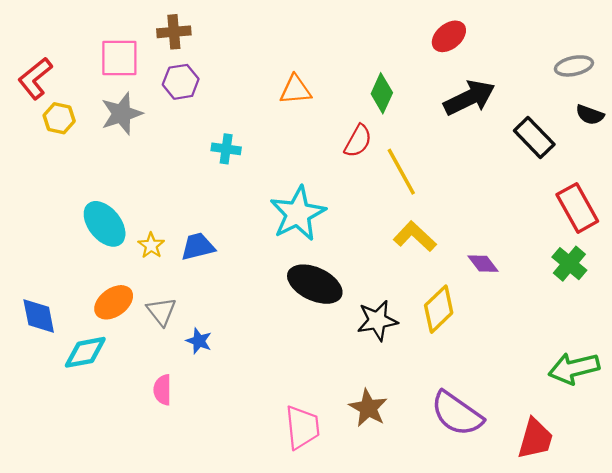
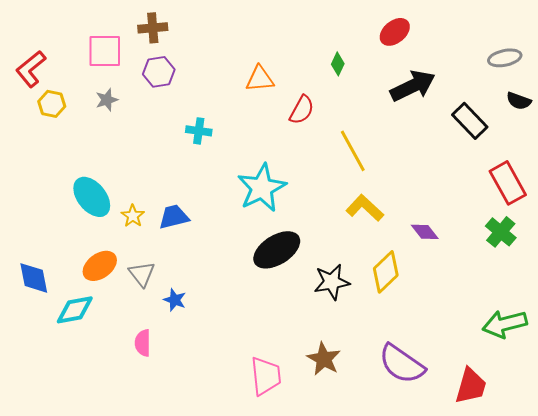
green diamond: (382, 93) -> (338, 64), moved, size x0.7
gray star: (122, 114) -> (107, 100), size x0.6
red semicircle: (358, 141) -> (302, 110), moved
black ellipse: (315, 284) -> (277, 250), turned -57

